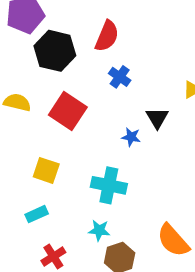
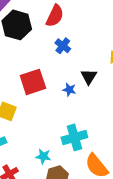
red square: (68, 111) -> (33, 82), moved, turned 36
cyan cross: (109, 185) -> (74, 137), moved, turned -30

